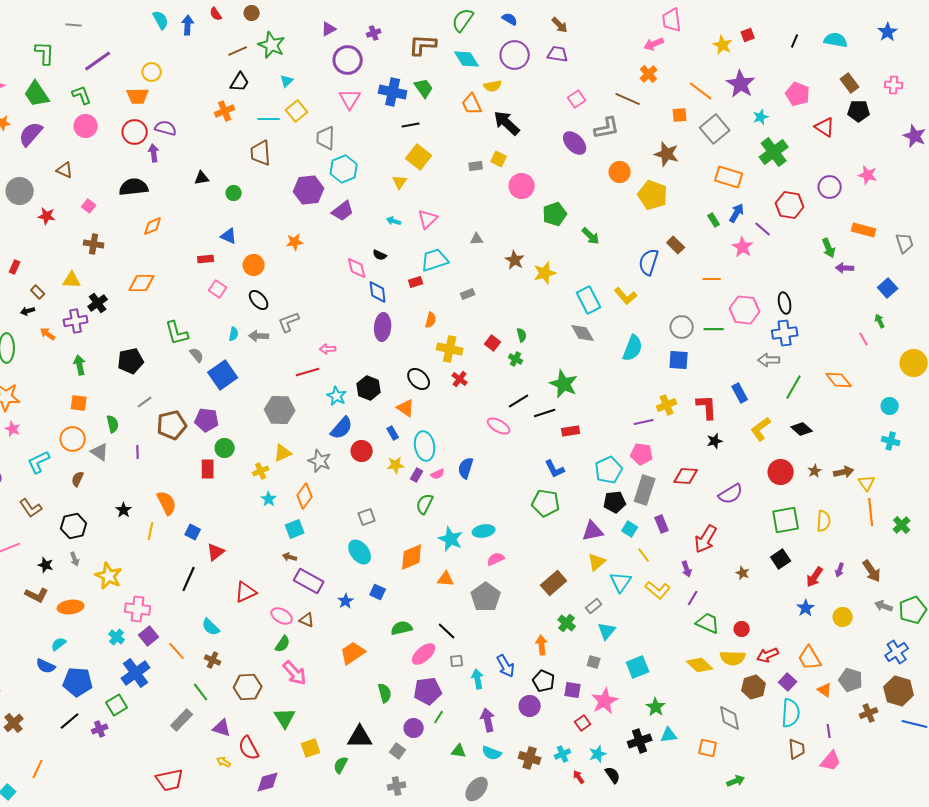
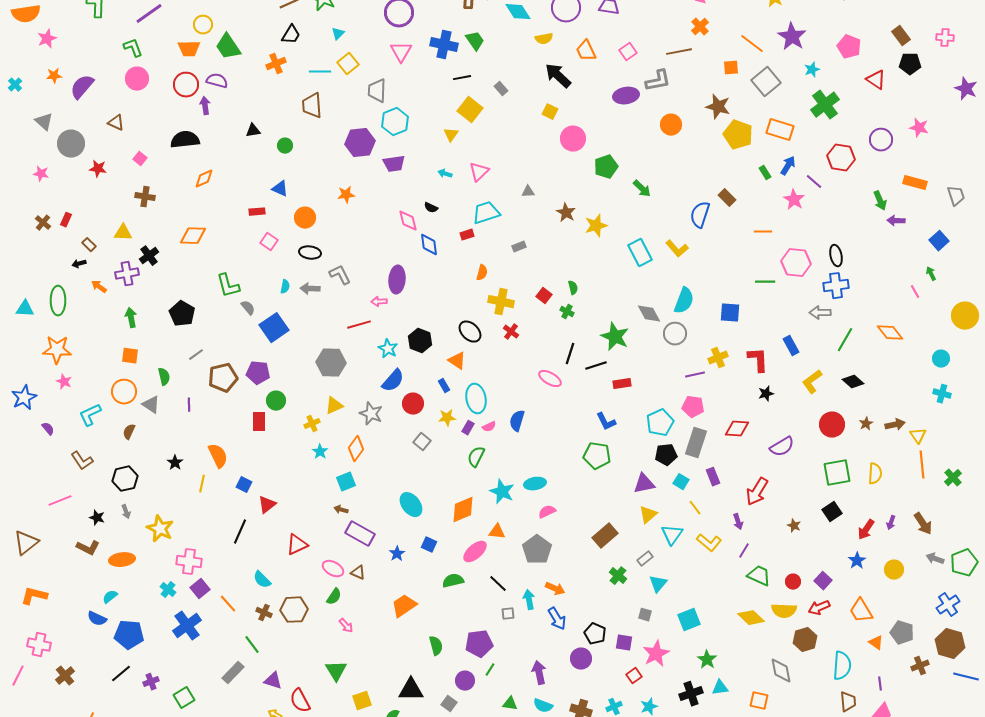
green trapezoid: (37, 94) -> (228, 47), moved
brown line: (628, 99) -> (679, 52), turned -35
orange trapezoid: (472, 104) -> (586, 51), moved
purple ellipse: (575, 143) -> (626, 96), turned -55
gray rectangle: (476, 166) -> (501, 89), moved, turned 56
yellow pentagon: (653, 195) -> (738, 135), moved
purple trapezoid: (343, 211) -> (394, 164), turned 30
black ellipse: (259, 300) -> (310, 253), turned -40
gray L-shape: (289, 322) -> (340, 275), turned 85
purple ellipse: (383, 327) -> (397, 280), moved
gray circle: (682, 327) -> (675, 334), moved
gray diamond: (583, 333) -> (649, 314), moved
black pentagon: (131, 361) -> (182, 314), turned -30
black line: (519, 401) -> (570, 354), turned -40
gray square: (367, 517) -> (422, 442), moved, turned -30
orange arrow: (542, 645) -> (555, 589), moved, turned 120
pink ellipse: (424, 654) -> (475, 552), moved
pink arrow: (295, 673) -> (346, 626), size x0.6
cyan arrow: (478, 679) -> (529, 600), moved
purple square: (788, 682) -> (823, 581), moved
brown hexagon: (248, 687) -> (294, 610), moved
green square: (117, 705) -> (184, 698), moved

